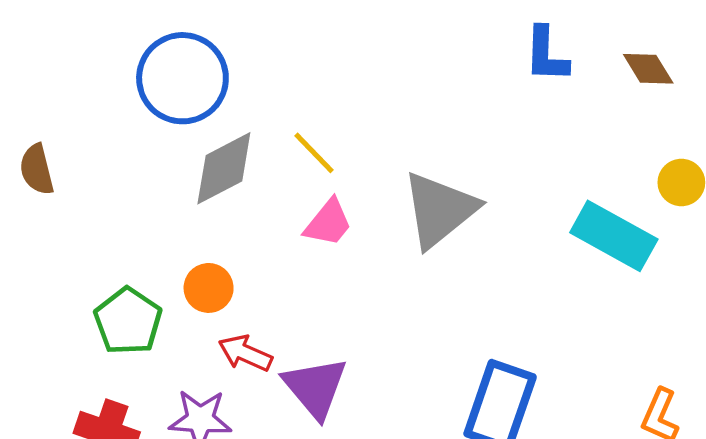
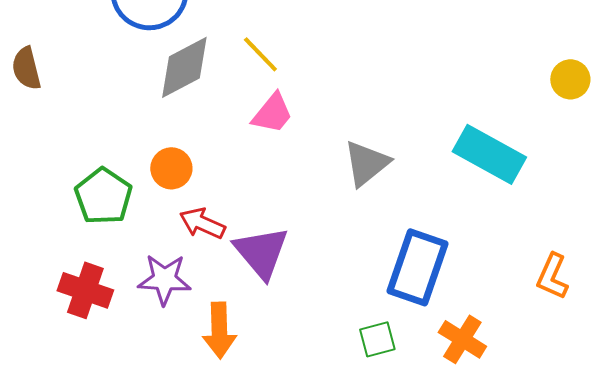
gray triangle: (440, 210) -> (366, 163), moved, size x0.7
cyan rectangle: (614, 236) -> (489, 154), moved

